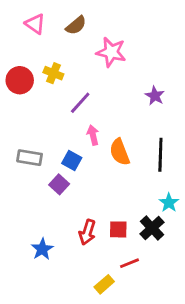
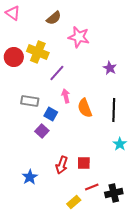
pink triangle: (35, 24) -> (13, 13), moved
yellow cross: (53, 73) -> (38, 52), size x1.5
gray rectangle: (30, 158) -> (30, 101), moved
black cross: (152, 228) -> (114, 193), moved, turned 30

